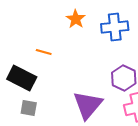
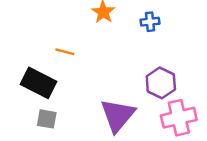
blue cross: (115, 27) -> (150, 22), size x0.6

